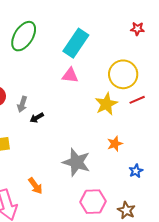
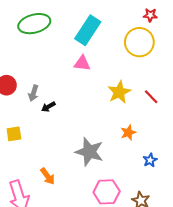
green ellipse: (24, 36) -> (34, 24), turned 44
yellow circle: (123, 74) -> (139, 42), moved
red line: (137, 100) -> (151, 97), moved, turned 70

